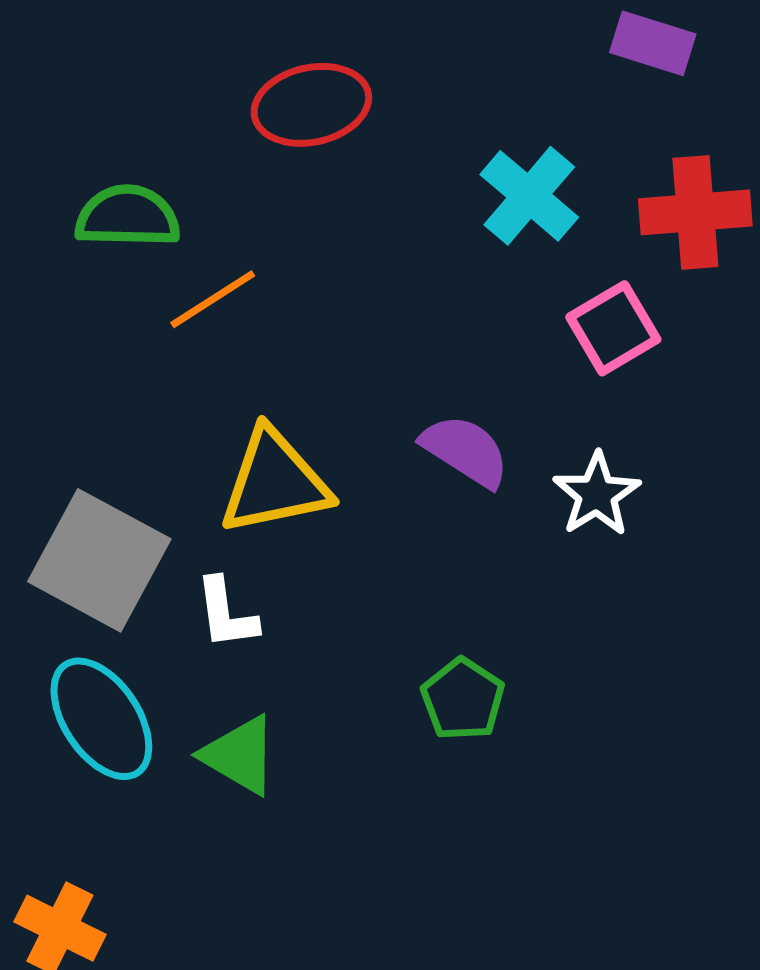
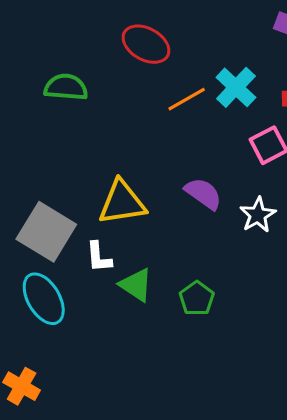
red ellipse: (311, 105) -> (146, 44), turned 39
orange line: (213, 299) -> (187, 99), moved
green triangle: (240, 755) -> (136, 285), moved

